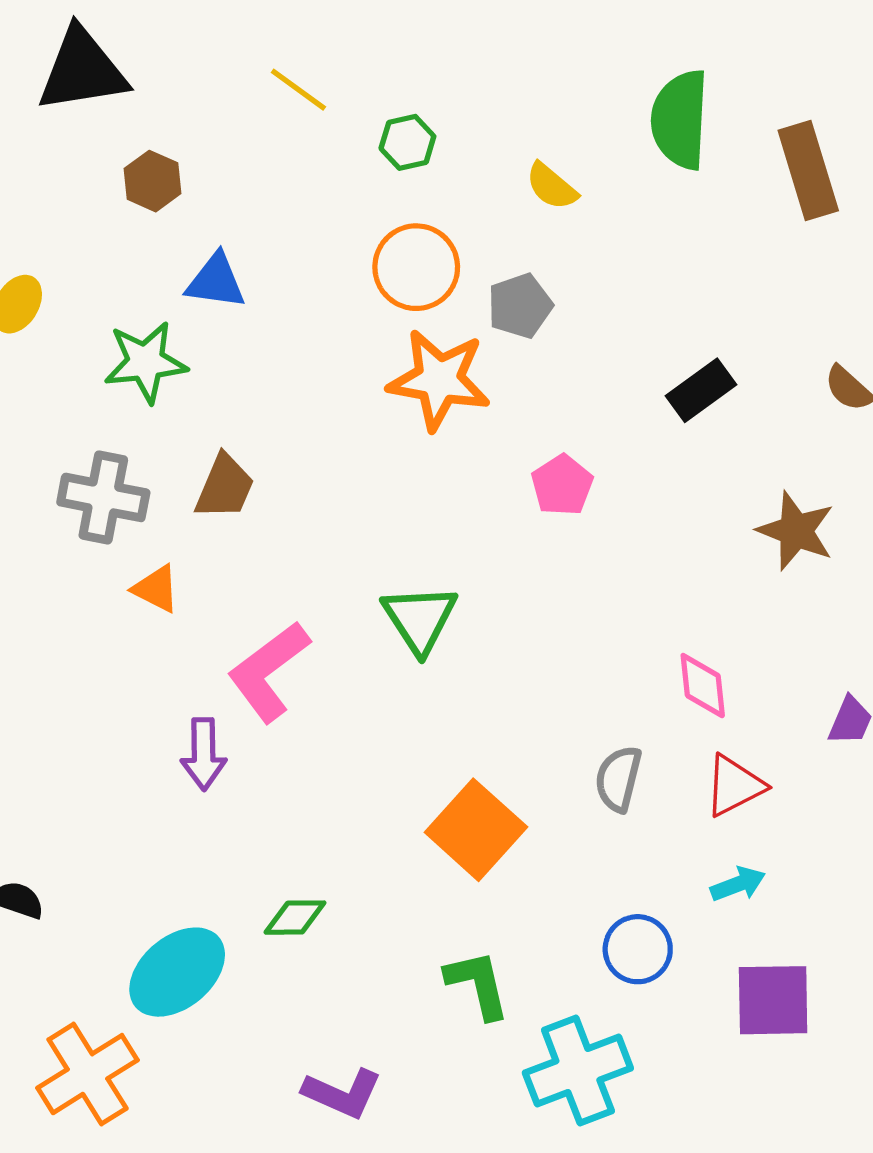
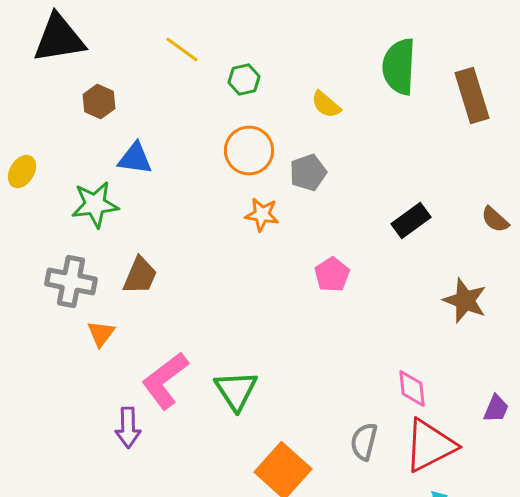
orange star: (439, 380) -> (262, 215), size x0.6
orange triangle: (156, 589) -> (101, 334), turned 40
green triangle: (420, 619) -> (236, 391), moved
red triangle: (734, 786) -> (430, 446), size x1.5

